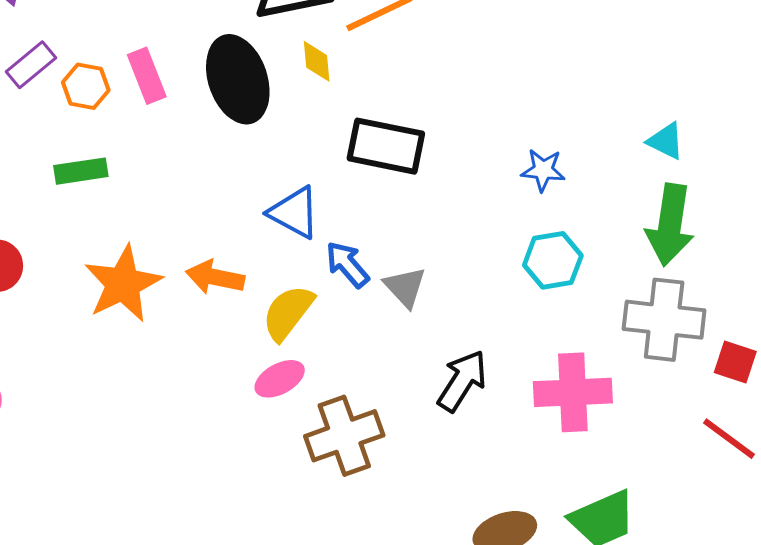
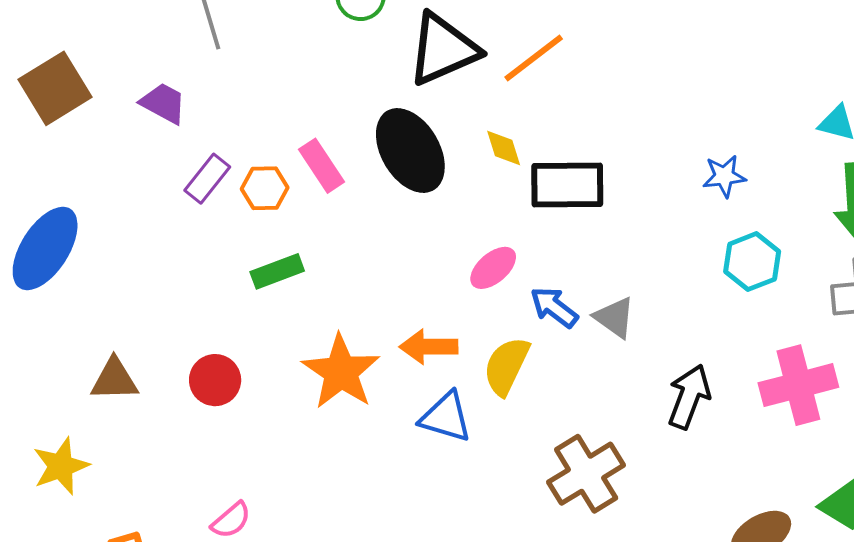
yellow diamond: (317, 61) -> (504, 148), moved
blue triangle: (294, 213) -> (446, 417), moved
pink ellipse: (280, 379) -> (493, 268), moved

